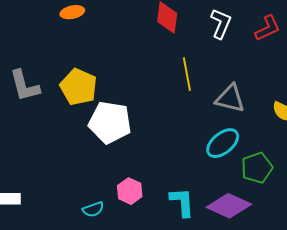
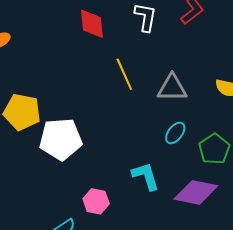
cyan ellipse: (223, 143) -> (175, 133), size x0.7
cyan L-shape: (182, 202) -> (146, 176), moved

